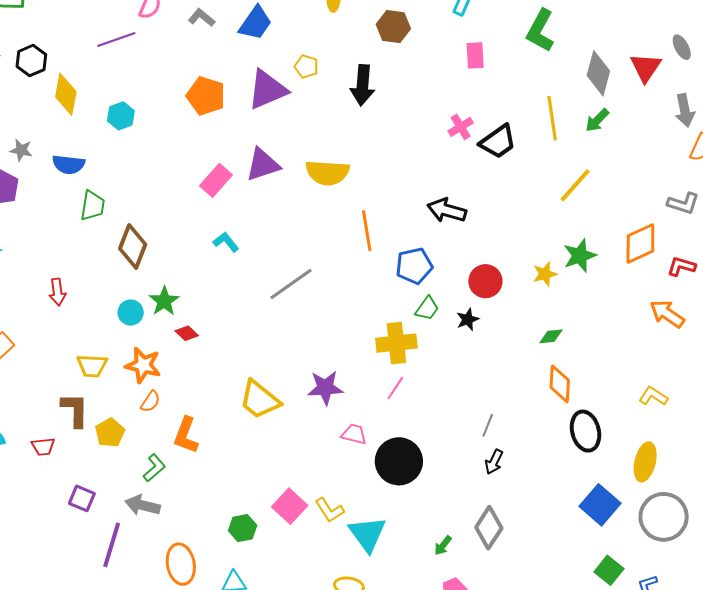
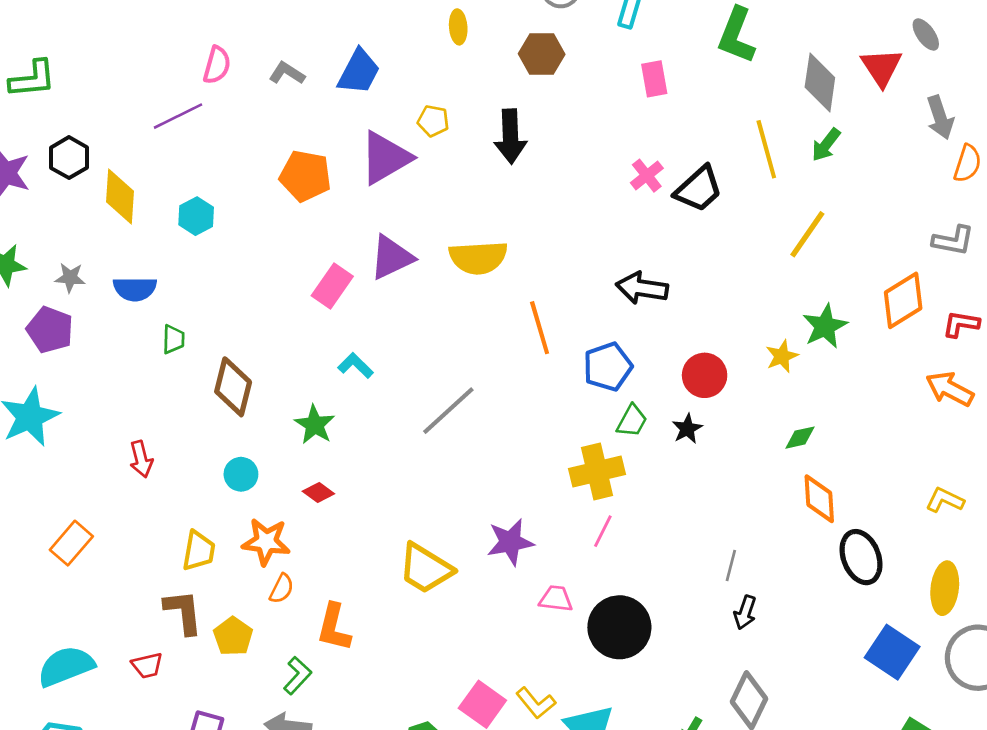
green trapezoid: (93, 206) -> (173, 339), size x0.7
green star: (164, 301) -> (315, 425), moved
yellow trapezoid: (92, 366) -> (199, 551), turned -76

